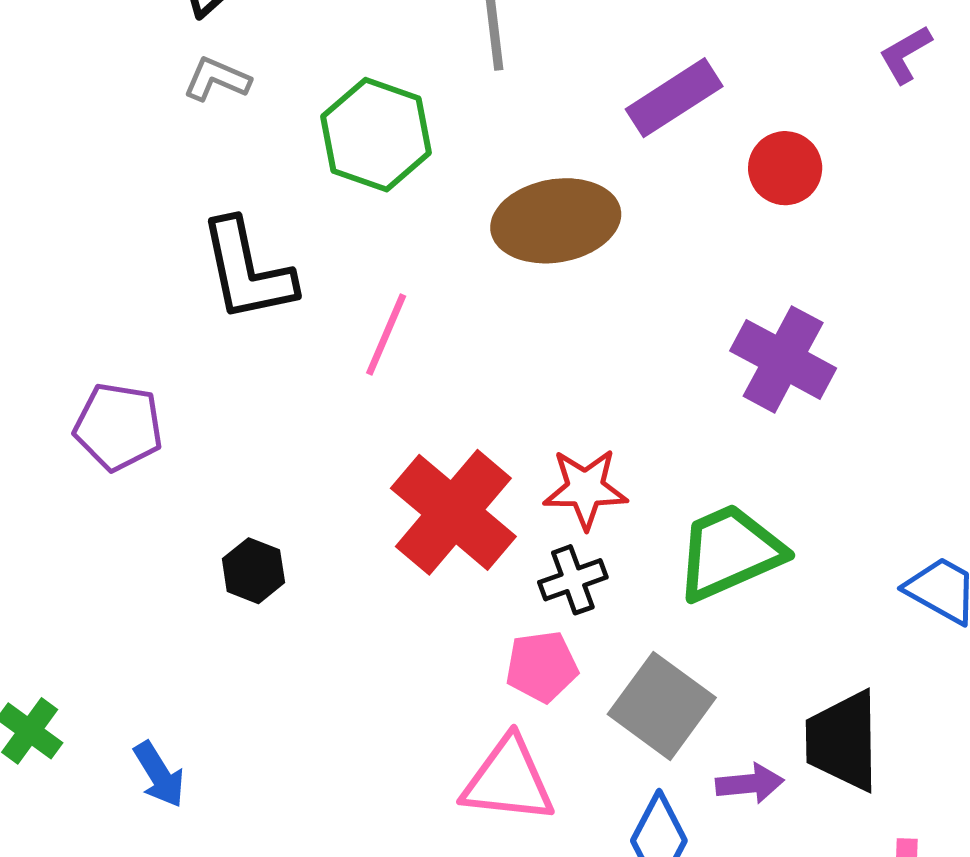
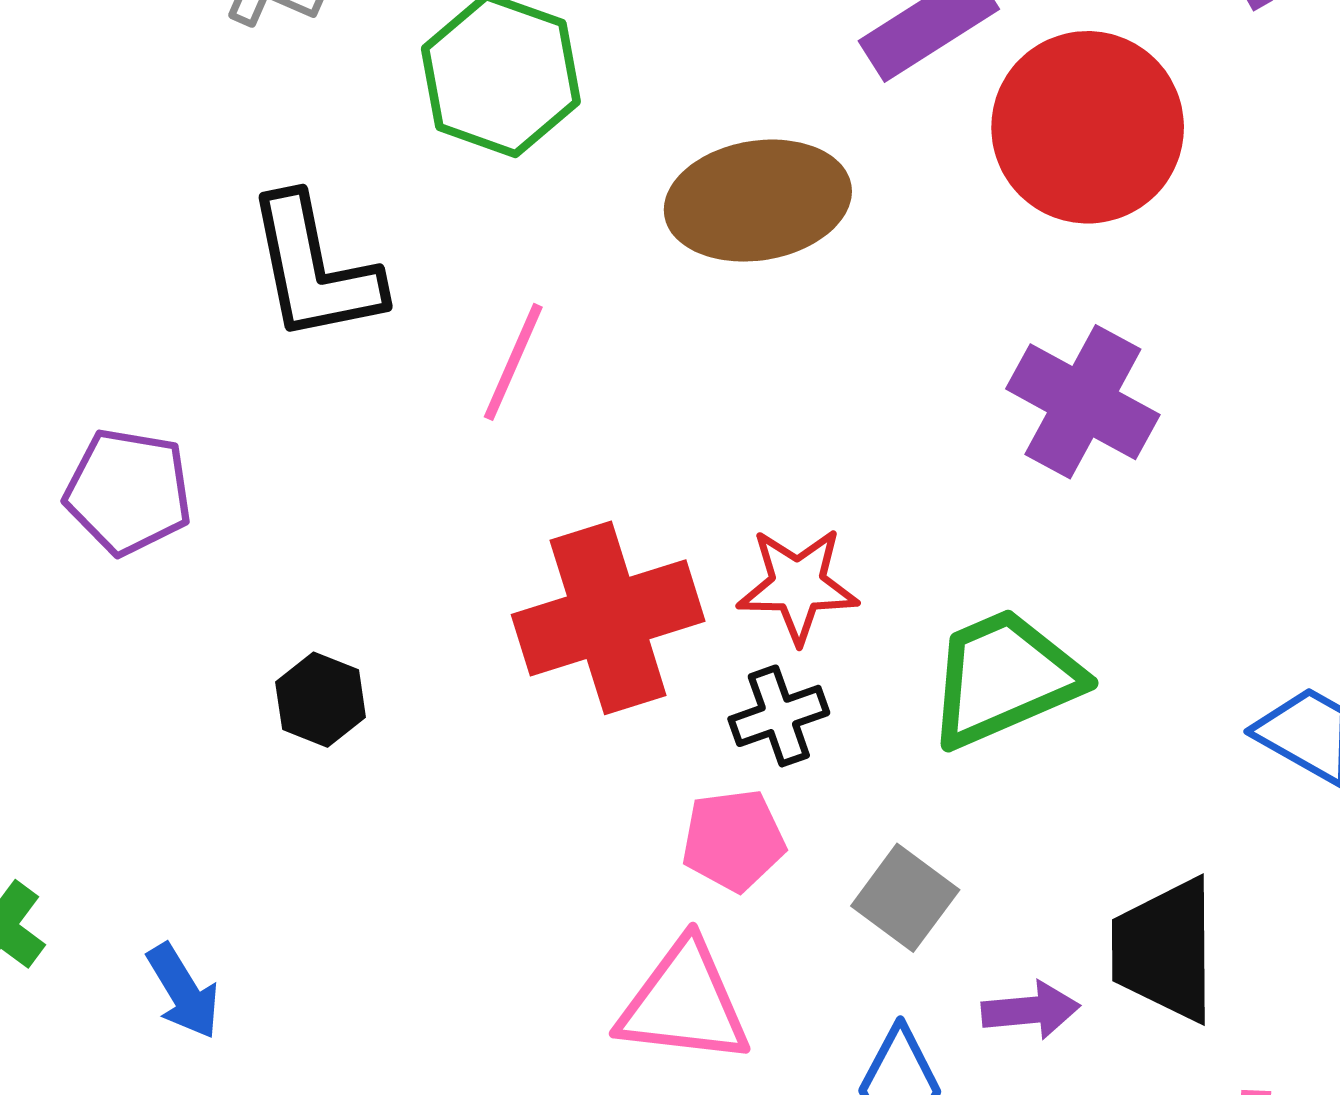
red circle: (785, 168) -> (1088, 127), size x1.8
red cross: (453, 512) -> (608, 618), turned 32
gray square: (662, 706) -> (905, 898), size x0.7

